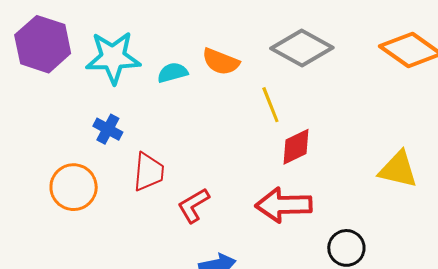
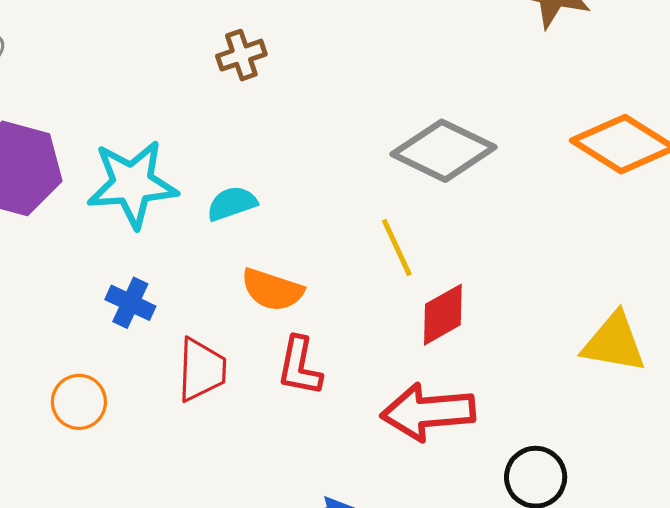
orange semicircle: (221, 62) -> (272, 290), moved
orange circle: (74, 187) -> (79, 402), size x0.7
red L-shape: (193, 205) -> (300, 366), moved, turned -45

